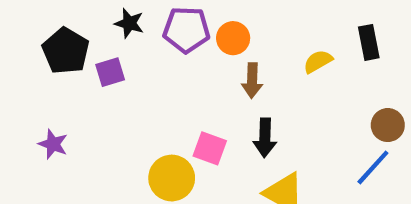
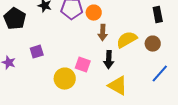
yellow semicircle: (318, 61) -> (127, 40), moved, size x1.5
purple square: (110, 72) -> (37, 52), moved
brown circle: (388, 125) -> (153, 44), moved

